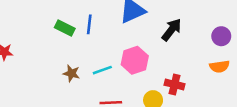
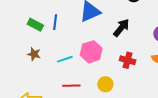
brown star: (71, 73) -> (34, 54), moved
red cross: (175, 84) -> (128, 60), moved

